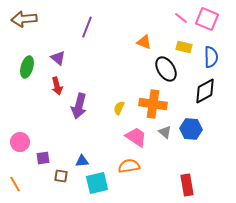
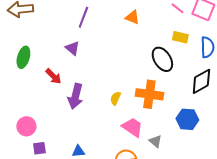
orange triangle: (144, 42) -> (132, 17), moved
purple triangle: (58, 58) -> (72, 48), moved
red arrow: (57, 86) -> (53, 76), turned -30
gray triangle: (165, 132) -> (155, 141), moved
pink circle: (20, 142) -> (26, 126), moved

